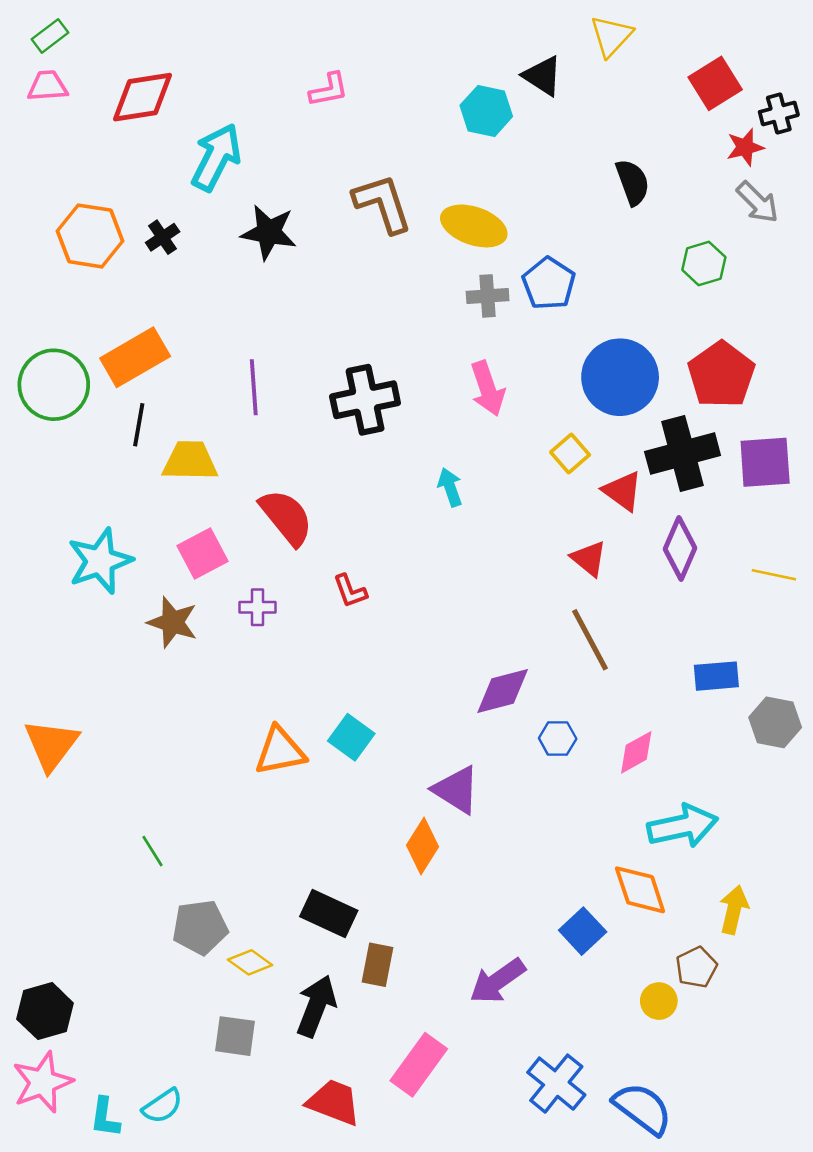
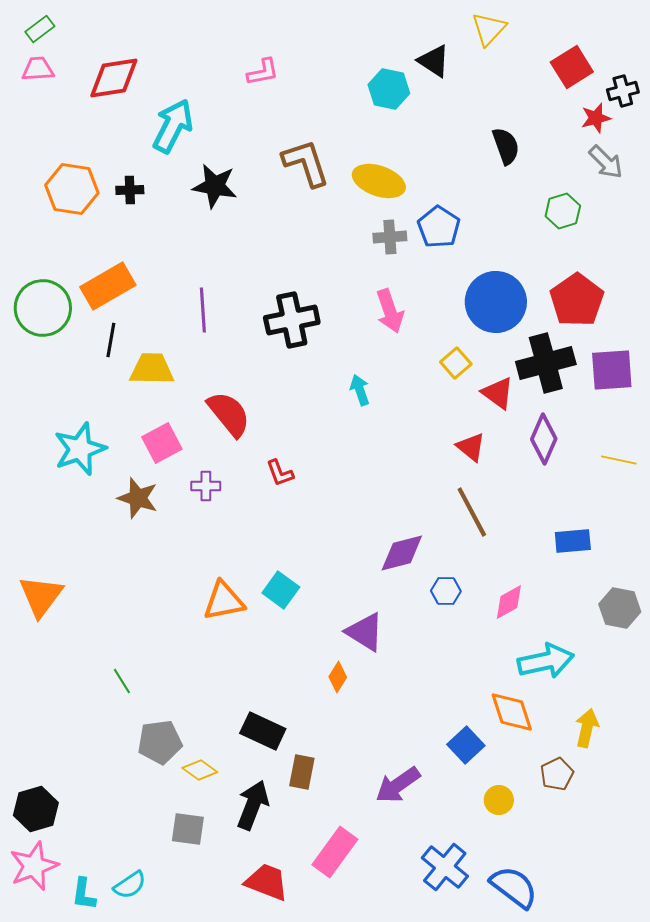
black cross: (163, 237) -> (130, 190), turned 32
gray hexagon: (775, 722) -> (620, 608), moved
orange diamond: (423, 846) -> (338, 677), size x0.7
yellow circle: (659, 1001) -> (499, 800), moved

